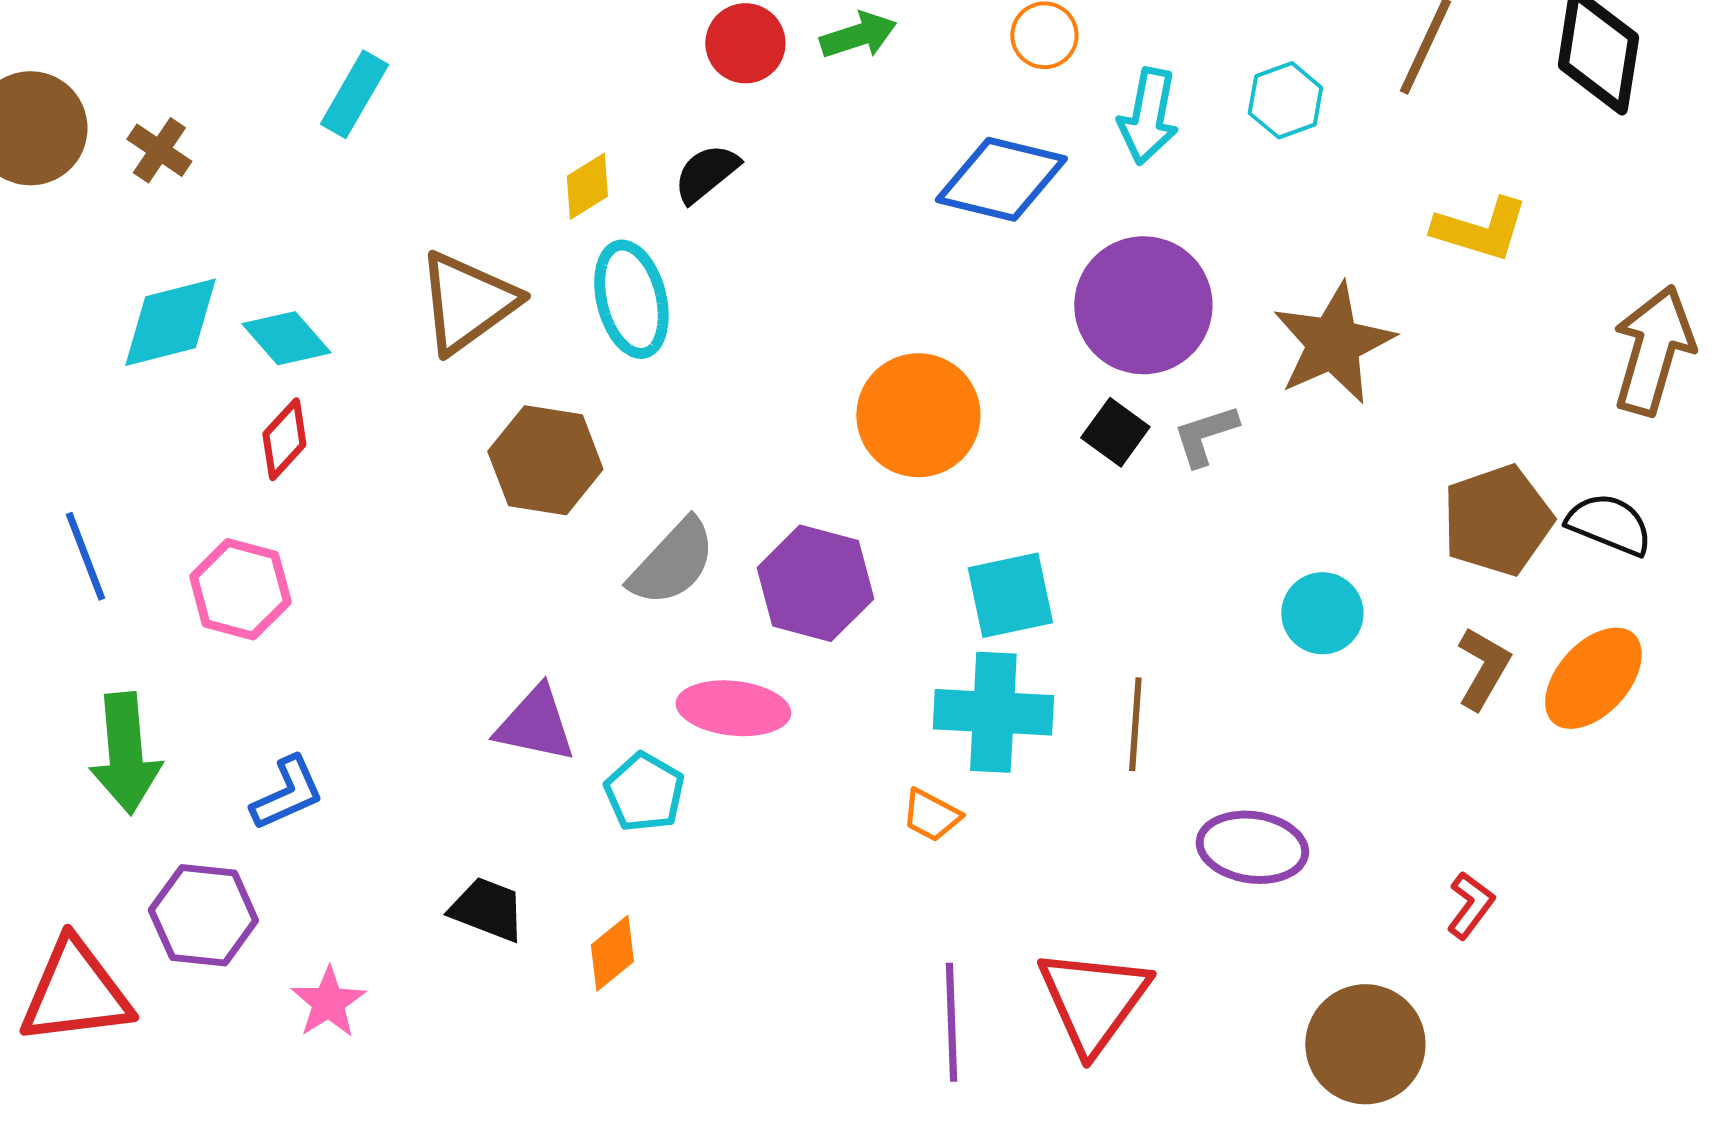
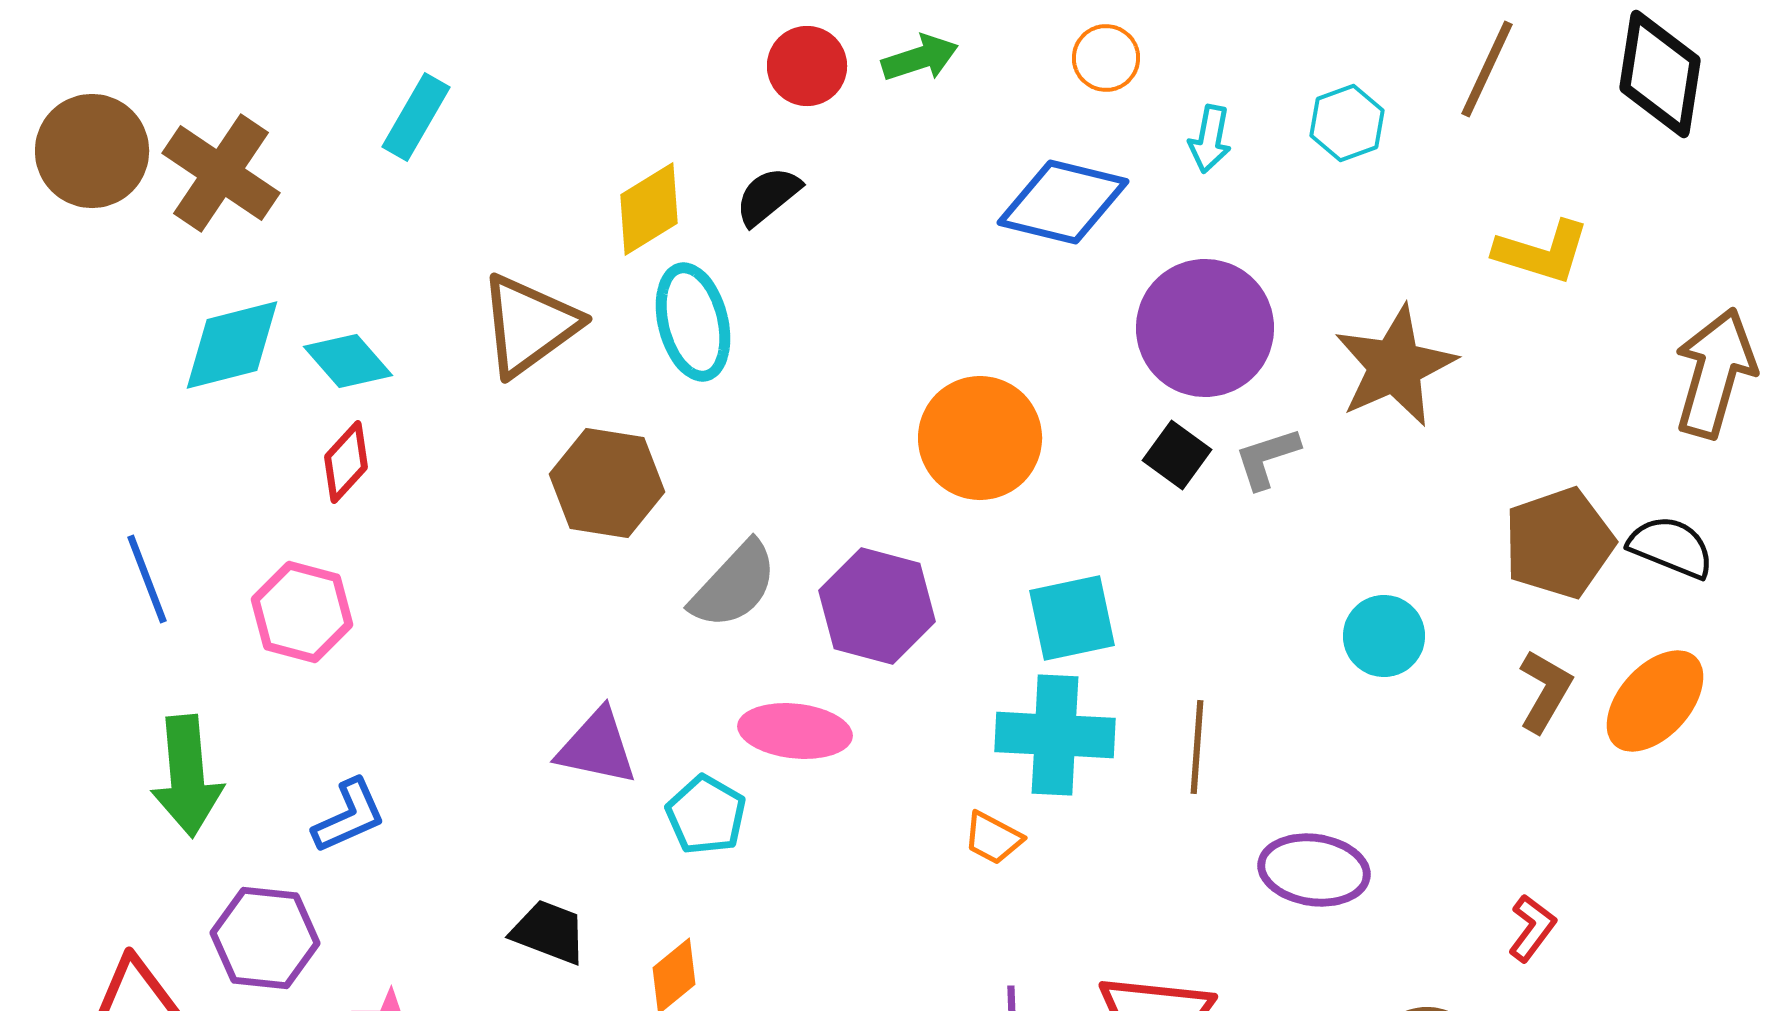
cyan arrow: (1148, 116) -> (1210, 139), size x0.7
brown cross: (159, 150) -> (221, 173), size x1.8
yellow diamond: (587, 186) -> (649, 209), size x1.4

